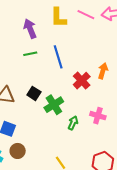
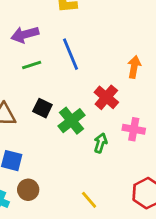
purple arrow: (30, 29) -> (25, 34), moved, turned -78
green line: (30, 54) -> (32, 65), moved
red cross: (82, 81) -> (106, 97), moved

